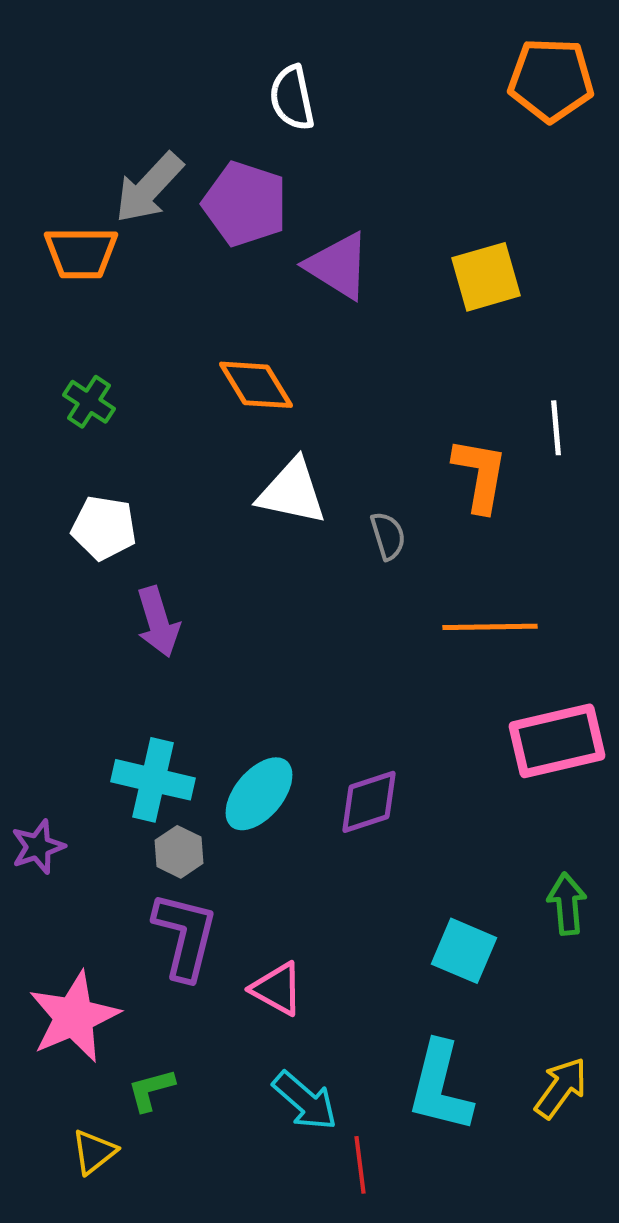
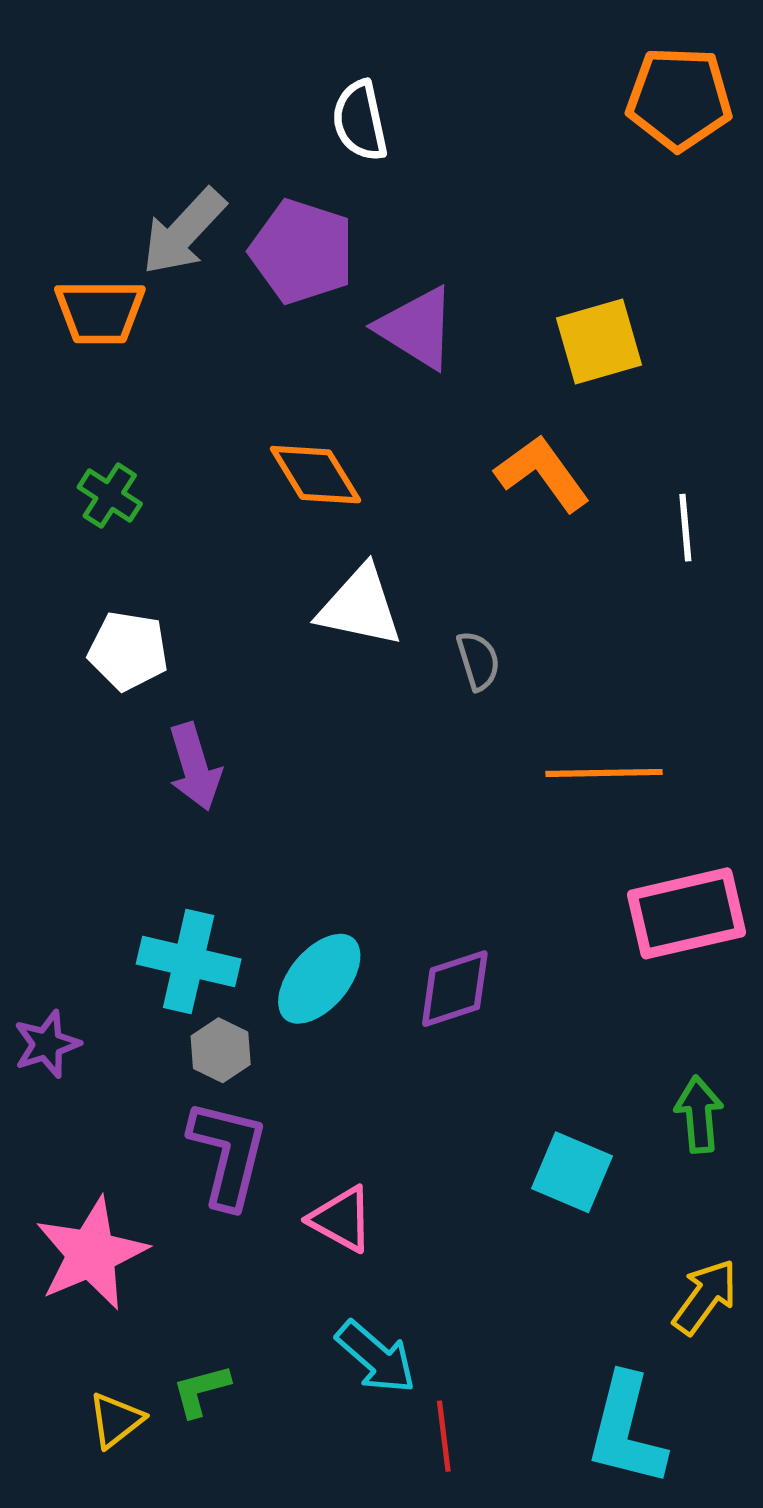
orange L-shape: (480, 475) -> (542, 473), moved, turned -46
cyan L-shape: (440, 1087) -> (626, 1430), moved
yellow arrow: (561, 1088) -> (705, 1297), moved
green L-shape: (151, 1090) -> (201, 1390), moved

